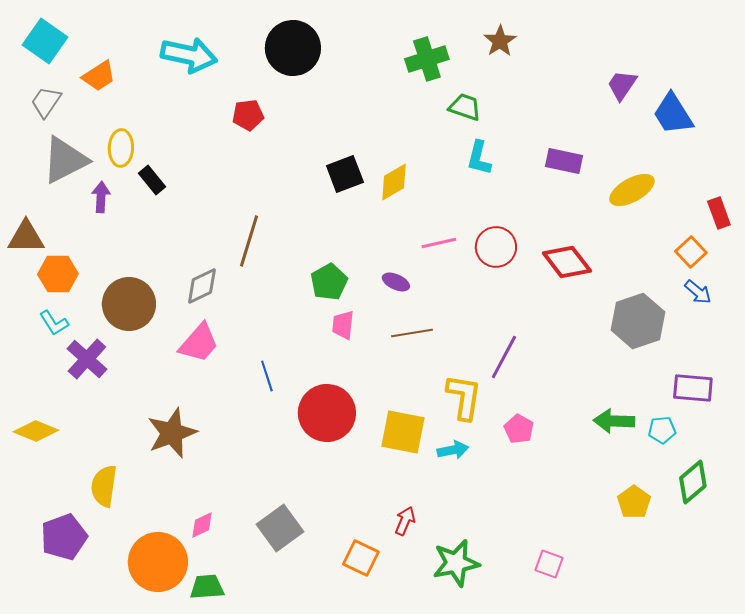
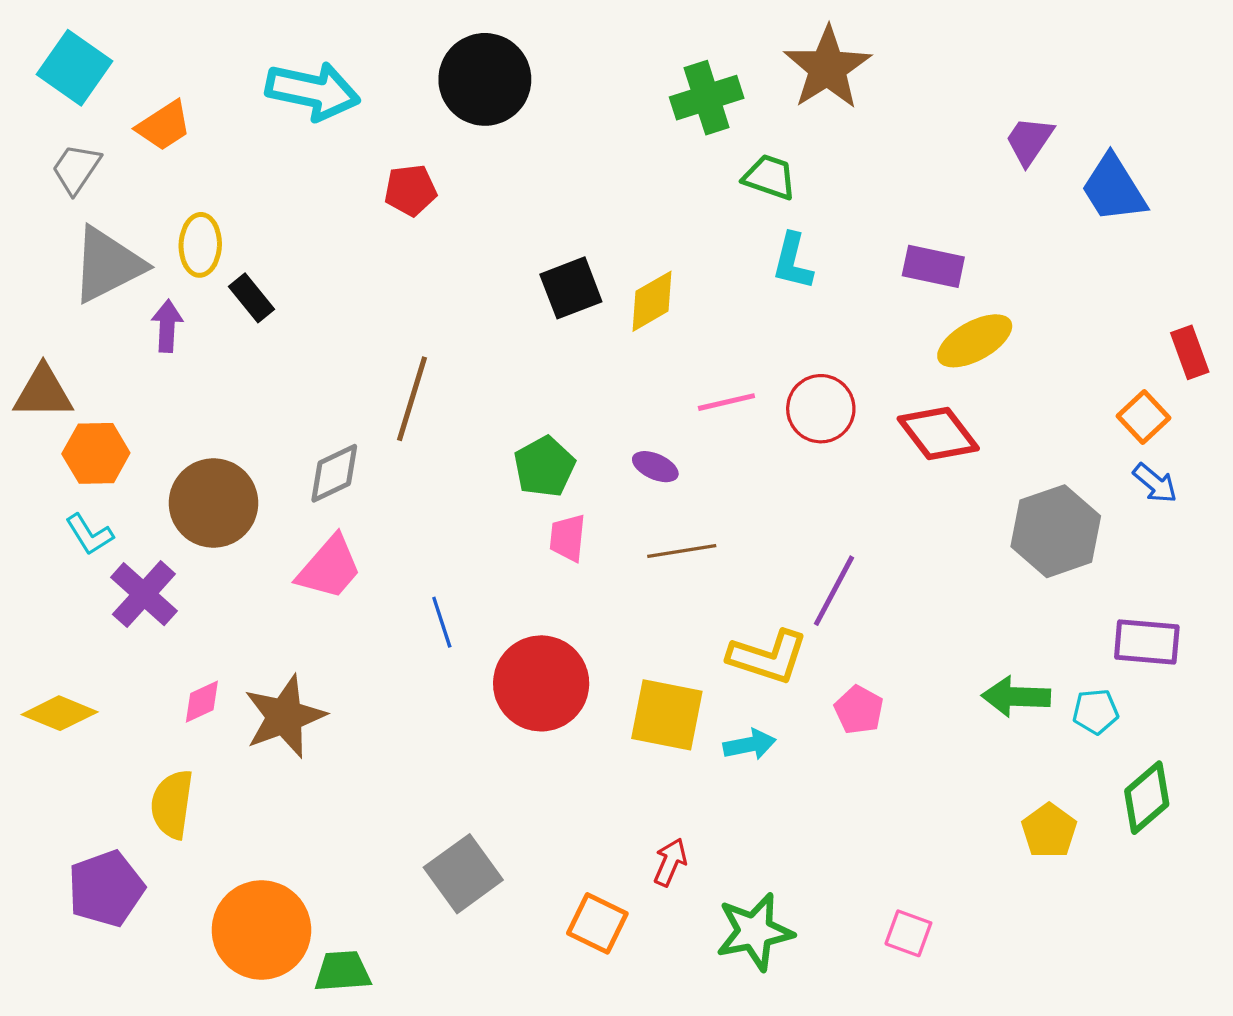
brown star: (500, 41) -> (827, 68), size x1.6
yellow ellipse: (632, 190) -> (975, 341), moved
yellow L-shape: (464, 397) -> (768, 657), turned 99
pink diamond: (202, 525) -> (202, 702), moved

